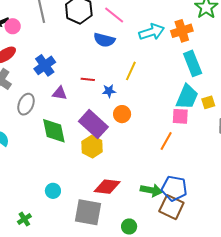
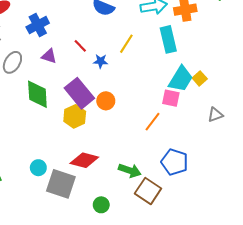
cyan rectangle: (193, 63) -> (168, 39), moved
red line: (88, 79) -> (80, 46), turned 32
yellow square: (208, 102) -> (200, 78), moved, turned -32
orange circle: (122, 114) -> (106, 101), moved
blue pentagon: (174, 188) -> (175, 162), moved
cyan circle: (53, 191) -> (38, 168), moved

